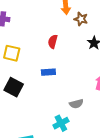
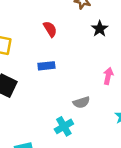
red semicircle: (53, 42) -> (50, 29), turned 136

